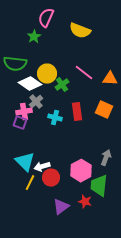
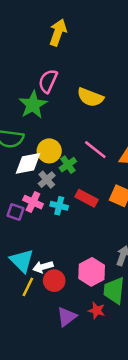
green star: (34, 37) -> (33, 105), size x1.6
white diamond: (30, 84) -> (28, 163), turned -45
gray cross: (36, 102) -> (47, 180), moved
pink cross: (24, 112) -> (33, 202), moved, turned 35
red rectangle: (77, 112) -> (87, 198), turned -54

